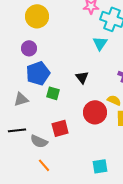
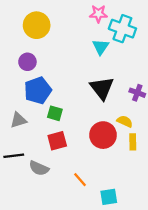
cyan triangle: (100, 43) -> (101, 47), moved
black triangle: (82, 77) -> (102, 88), moved, size x1.6
red square: (60, 128) -> (57, 141), moved
orange line: (44, 165) -> (80, 180), moved

